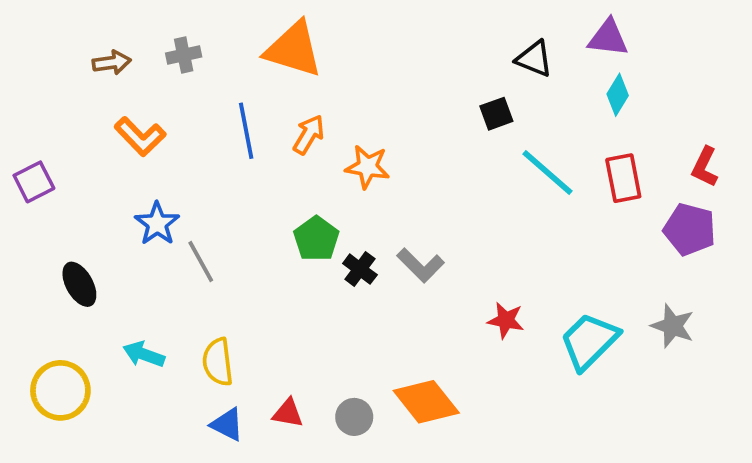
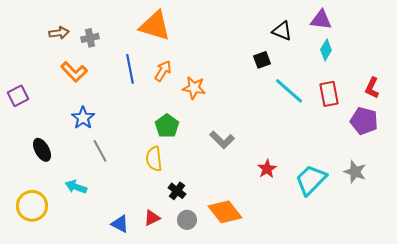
gray cross: (184, 55) -> (90, 38), moved
gray line: (201, 262) -> (100, 151), moved
black cross: (360, 269) -> (177, 191), moved
red star: (506, 320) -> (267, 169), turned 30
yellow semicircle: (218, 362) -> (154, 159), moved
red triangle: (288, 413) -> (152, 218), turned -36

